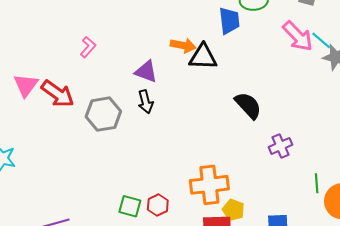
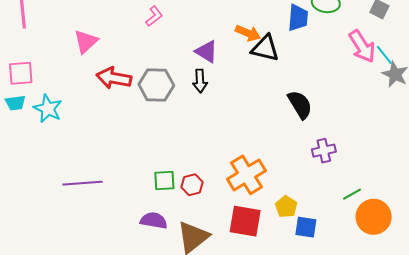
red arrow: (58, 94) -> (114, 78), moved, turned 144
green line: (317, 183) -> (352, 194), turned 54
orange cross: (209, 185) -> (247, 175), turned -36
green square: (130, 206) -> (164, 180), turned -30
yellow pentagon: (233, 210) -> (286, 207), moved

